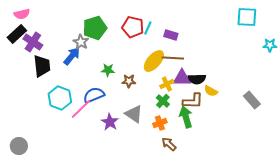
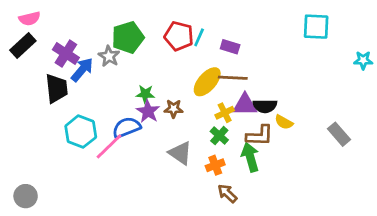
cyan square: (247, 17) -> (316, 27), moved
purple cross: (33, 42) -> (66, 54), moved
blue arrow: (72, 56) -> (82, 70), moved
purple star: (110, 122) -> (148, 111), moved

